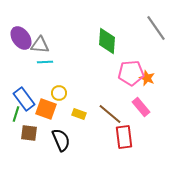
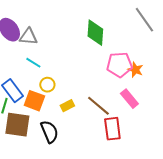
cyan line: (45, 62) -> (33, 63), moved, turned 35
yellow rectangle: (79, 114) -> (67, 106), turned -48
brown square: (29, 133) -> (17, 125), size x1.5

